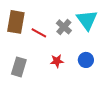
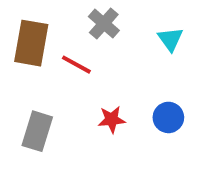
cyan triangle: (87, 20) -> (170, 39), size x0.6
gray cross: (64, 27) -> (104, 23), moved

